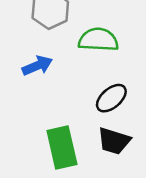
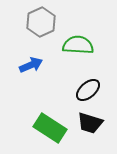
green rectangle: (62, 147) -> (50, 128), turned -44

